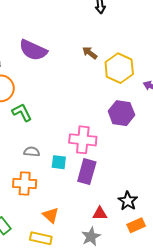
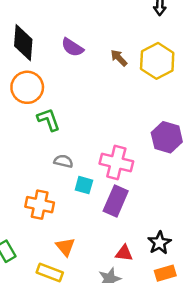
purple semicircle: (33, 50) -> (72, 47), size x0.7
brown arrow: (90, 53) -> (119, 58), moved
yellow hexagon: (119, 68) -> (157, 61), moved
gray semicircle: (32, 152) -> (63, 161), moved

